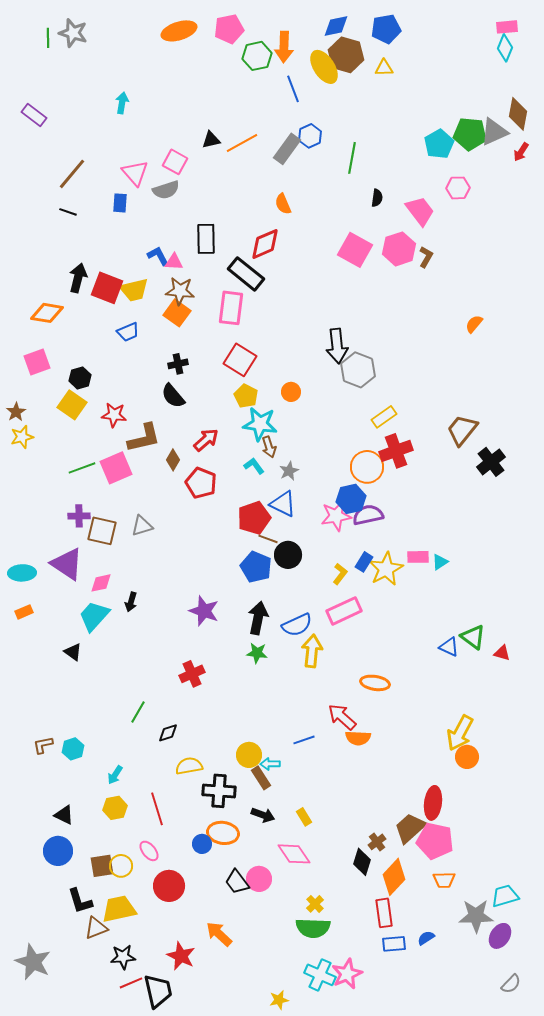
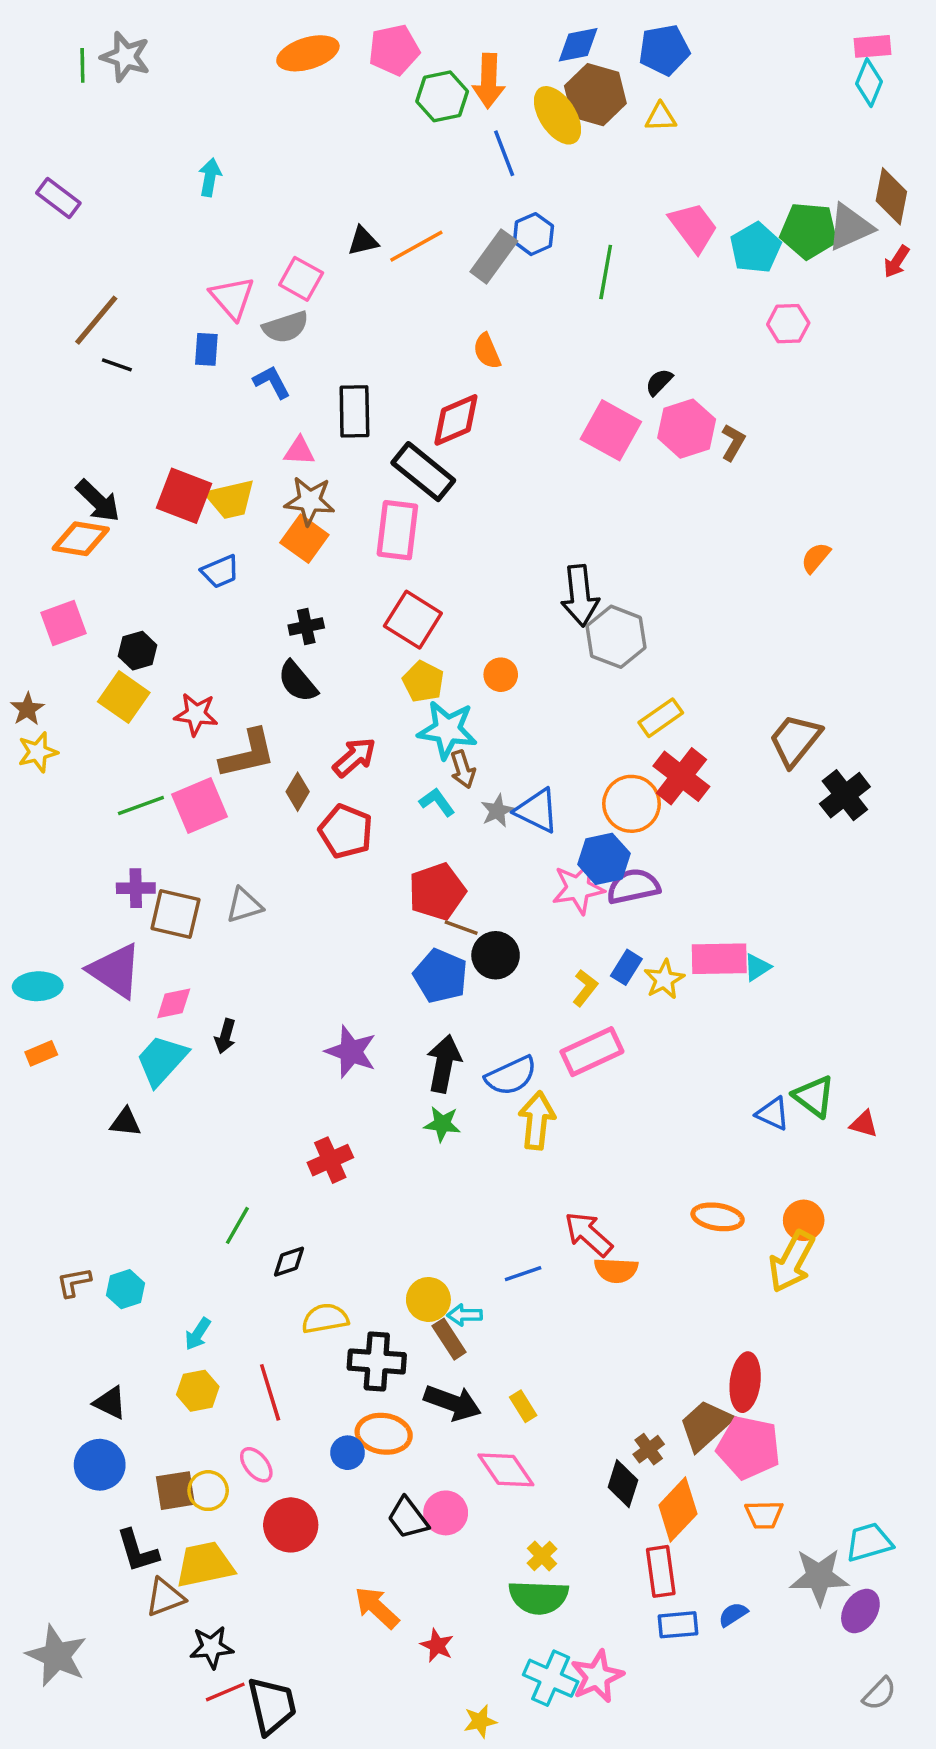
brown line: (72, 174) -> (96, 320), moved
black semicircle: (377, 198) -> (659, 382), moved, turned -144
pink trapezoid: (420, 211) -> (693, 227), moved
blue L-shape: (158, 256) -> (272, 382), moved
black arrow: (78, 278) -> (98, 501), moved, turned 120
red cross: (396, 451) -> (681, 776), turned -32
blue triangle: (283, 504) -> (537, 811), moved
pink rectangle: (418, 557) -> (719, 959), size x1.5
yellow star: (386, 569) -> (664, 979), size x0.7
black triangle: (73, 652) -> (125, 1122), turned -30
orange ellipse: (375, 683) -> (718, 1217), moved
orange circle: (467, 757) -> (804, 1220), moved
black arrow: (263, 815) -> (453, 1403), size x1.4
red star: (181, 956) -> (437, 1645), moved, size x0.7

